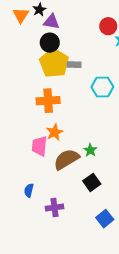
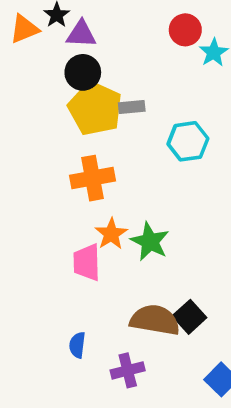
orange triangle: (21, 15) -> (24, 29), turned 42
green star: (90, 150) -> (150, 242), moved, size x1.5
brown semicircle: (66, 159) -> (155, 320), moved, turned 48

